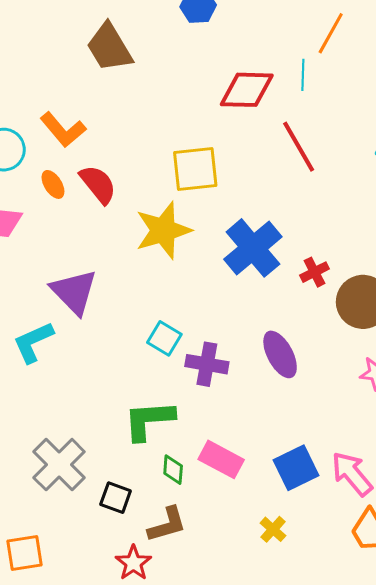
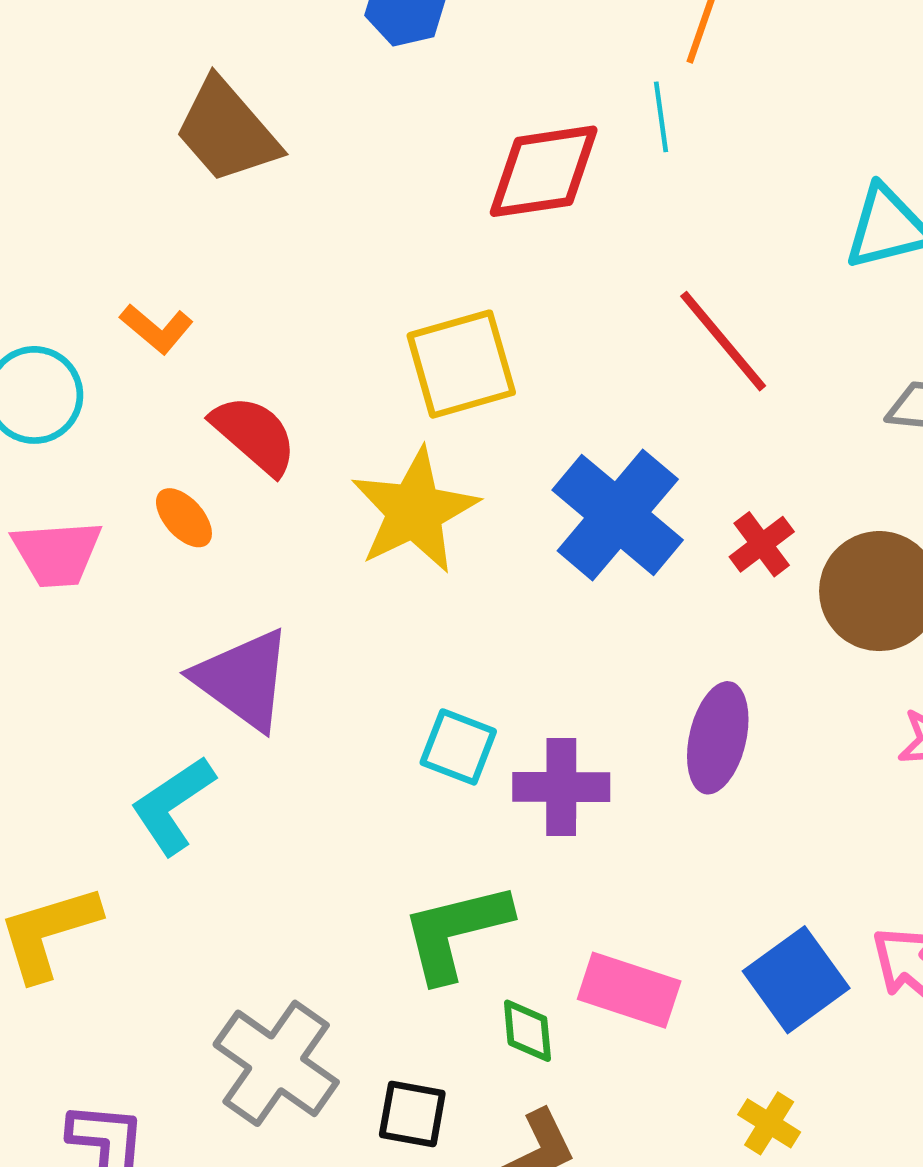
orange L-shape: (63, 130) -> (157, 329), size x0.7
red line: (299, 147) -> (723, 341), moved
orange ellipse: (53, 184) -> (184, 518), moved
purple ellipse: (280, 354) -> (718, 738), turned 51

